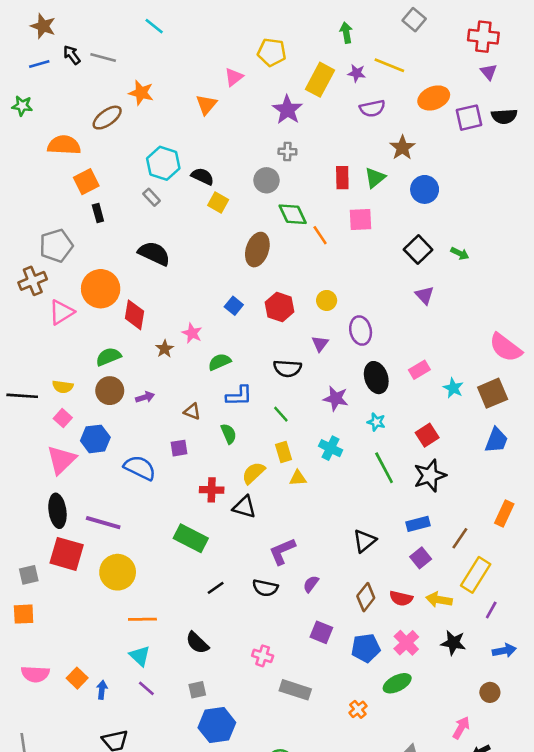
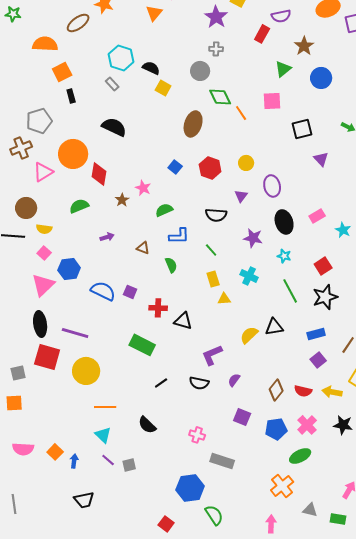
red rectangle: (342, 178) -> (262, 34), moved, turned 30
black square: (418, 250) -> (302, 129), moved, turned 30
brown circle: (110, 391) -> (26, 208), moved
purple square: (179, 448) -> (130, 292), moved, turned 32
yellow semicircle: (253, 473) -> (249, 335), moved
black triangle: (364, 541) -> (274, 327), moved, turned 30
gray square: (197, 690) -> (129, 465), moved
orange cross: (358, 709) -> (282, 486), moved, size x1.6
blue hexagon: (217, 725) -> (190, 488), moved

